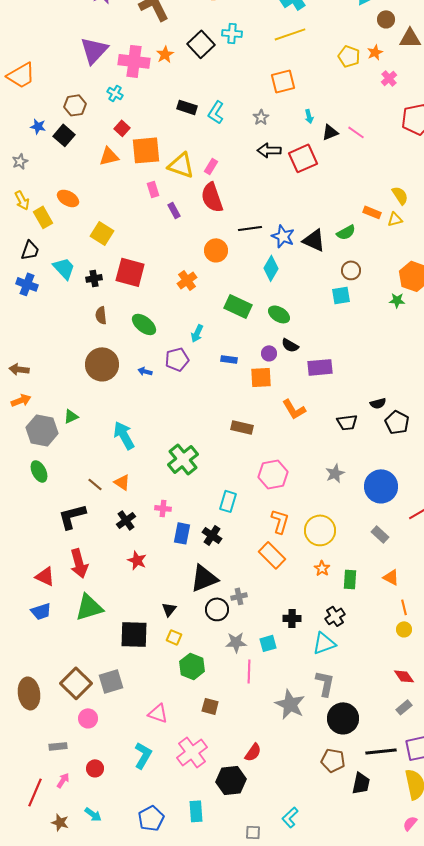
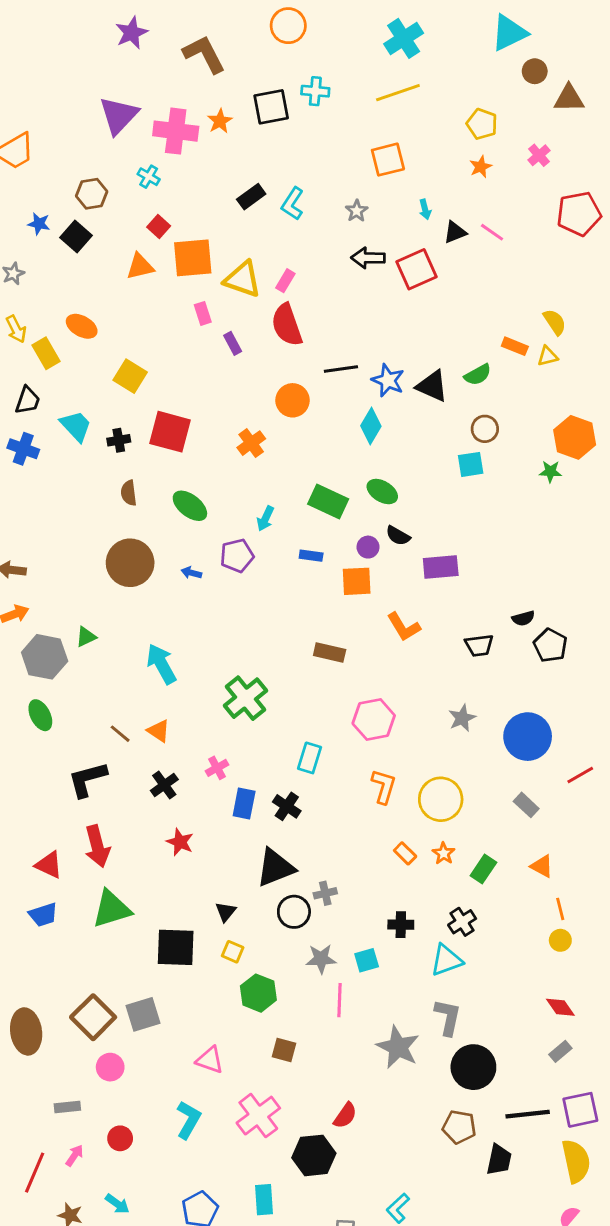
black square: (201, 44) -> (271, 107), turned 32
orange star: (375, 52) -> (481, 167), moved
black rectangle: (187, 107) -> (251, 197), turned -54
green rectangle: (238, 306) -> (328, 501), moved
pink cross: (163, 508) -> (217, 768), turned -35
orange rectangle: (272, 555) -> (405, 853), moved, size x0.6
green rectangle: (350, 579) -> (483, 869), turned 30

